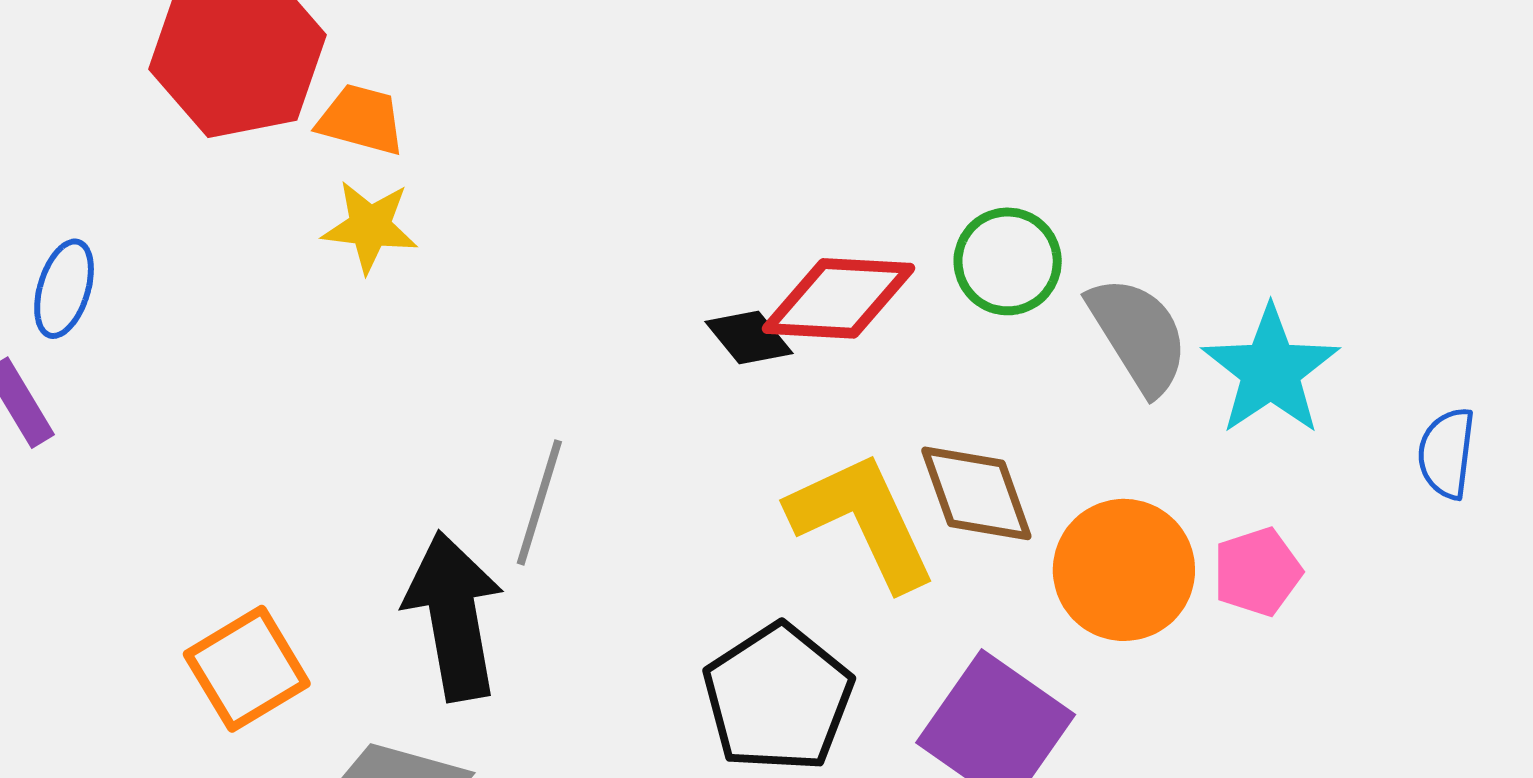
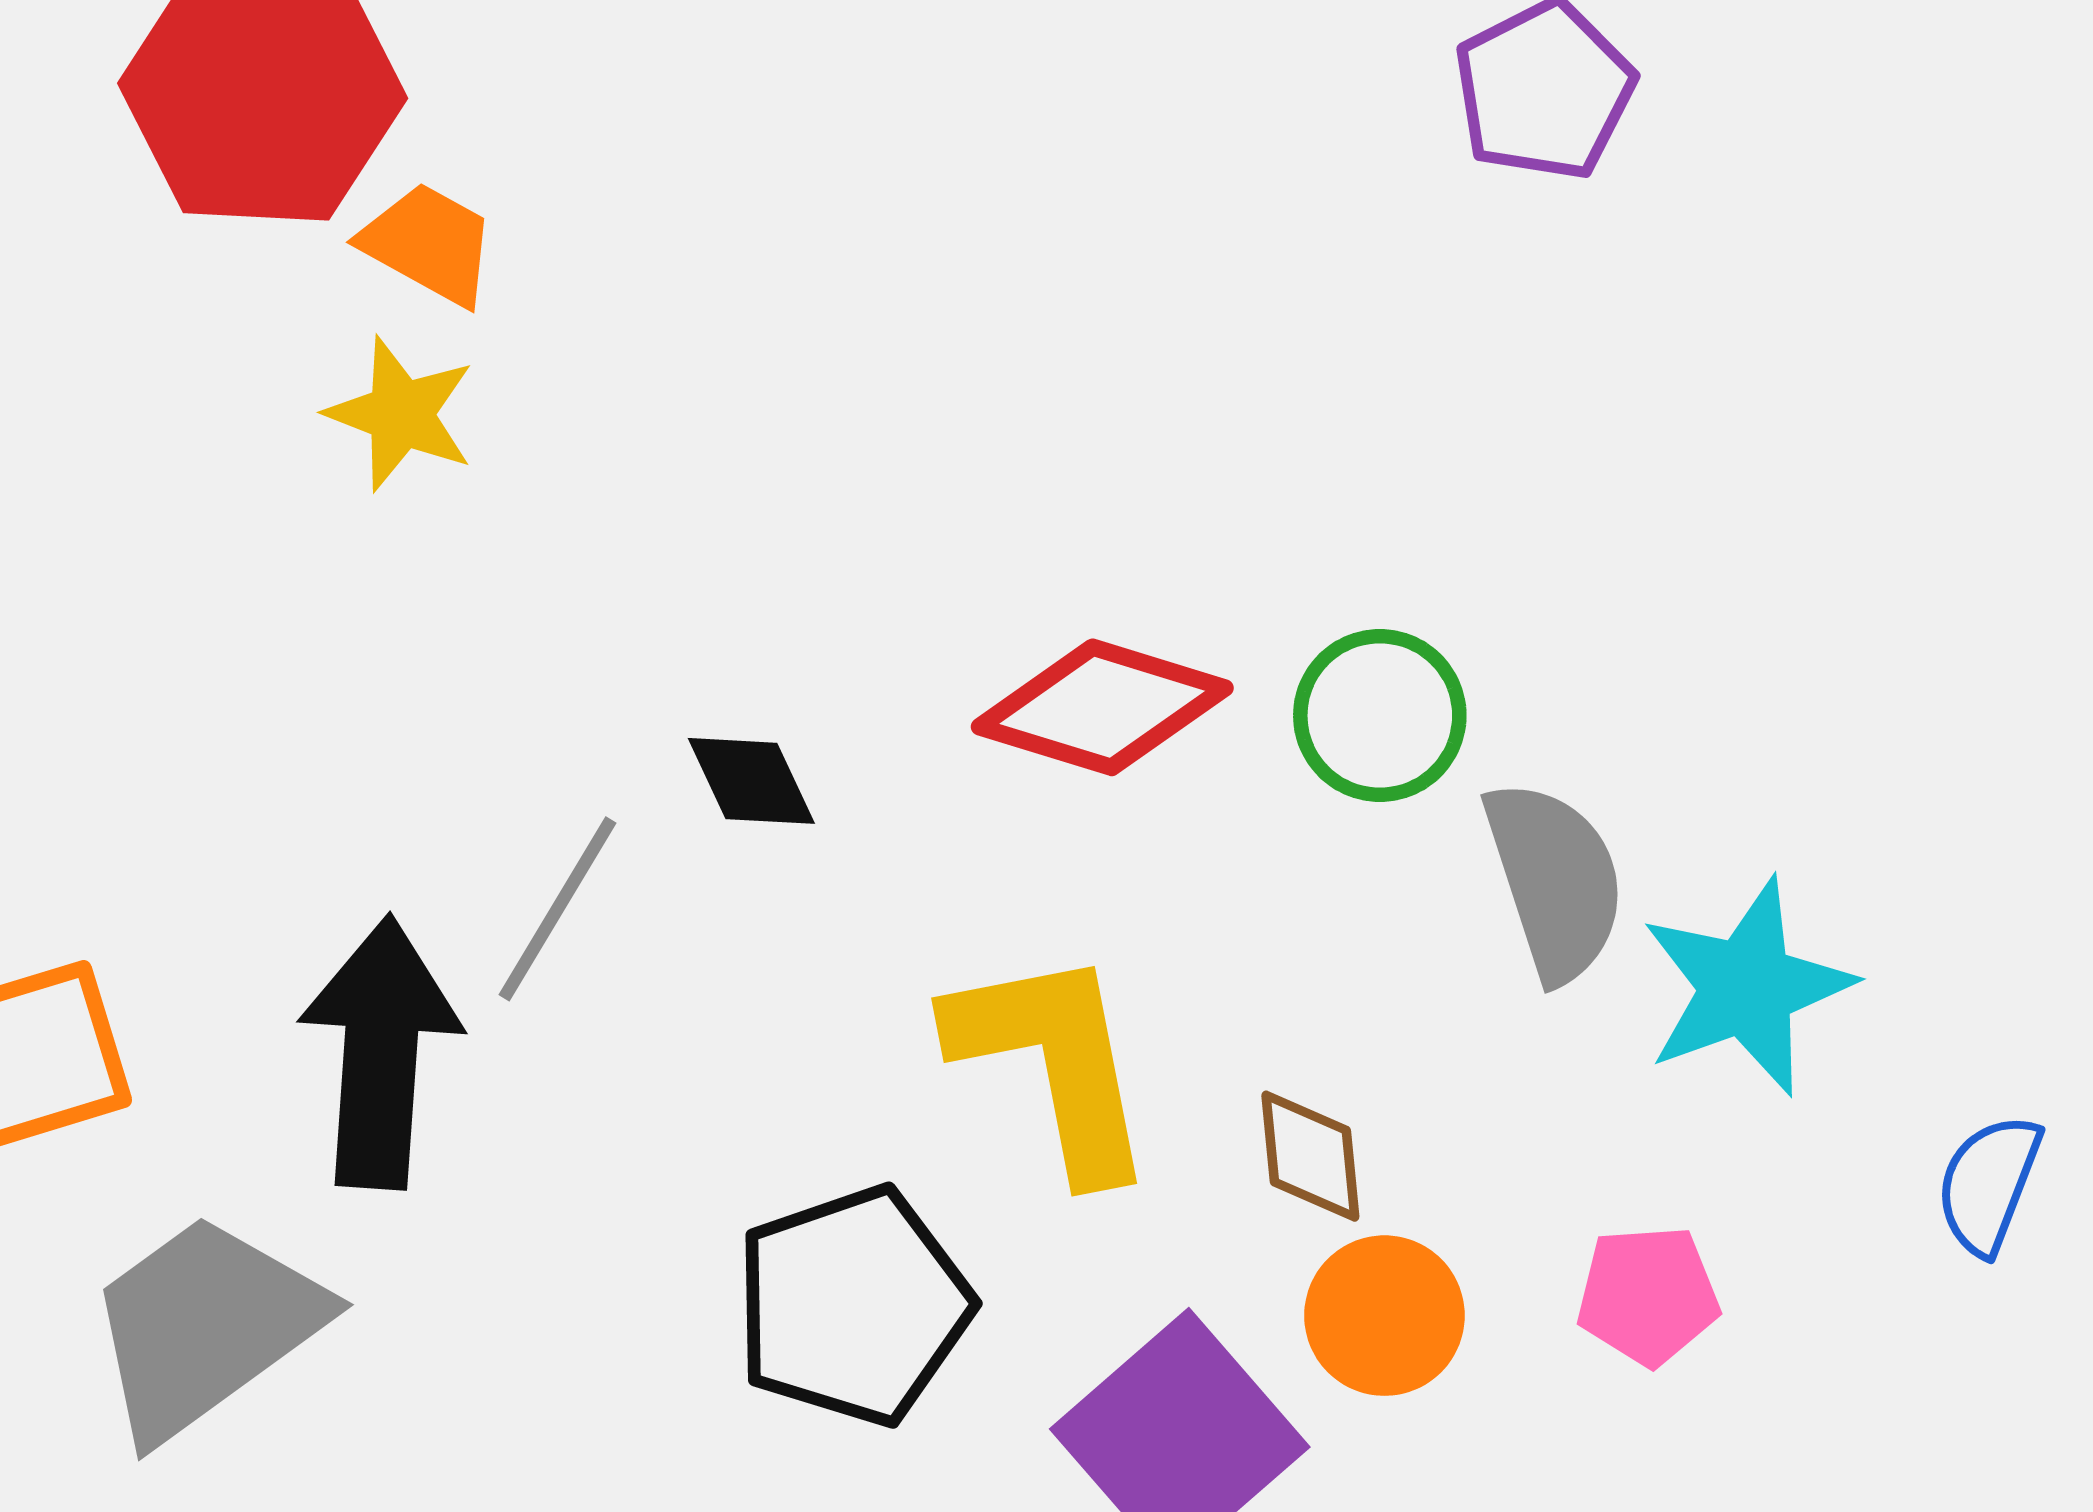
black diamond: (749, 338) -> (751, 781), moved
brown diamond: (976, 493) -> (1310, 1156), moved, size x0.7
orange circle: (1124, 570) -> (1384, 1316), moved, size x0.7

